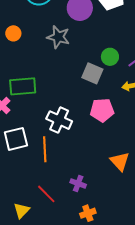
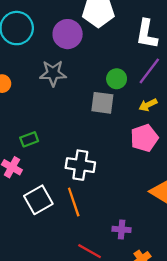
green rectangle: (23, 86) -> (29, 139), size x0.6
pink pentagon: (102, 110) -> (144, 138), moved

